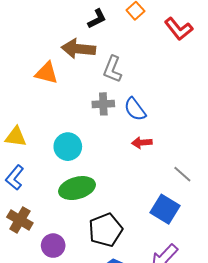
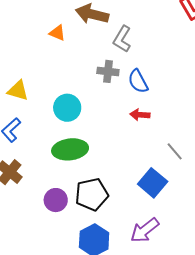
orange triangle: (47, 73) -> (57, 33), size x0.7
purple circle: (53, 246) -> (56, 200), moved

